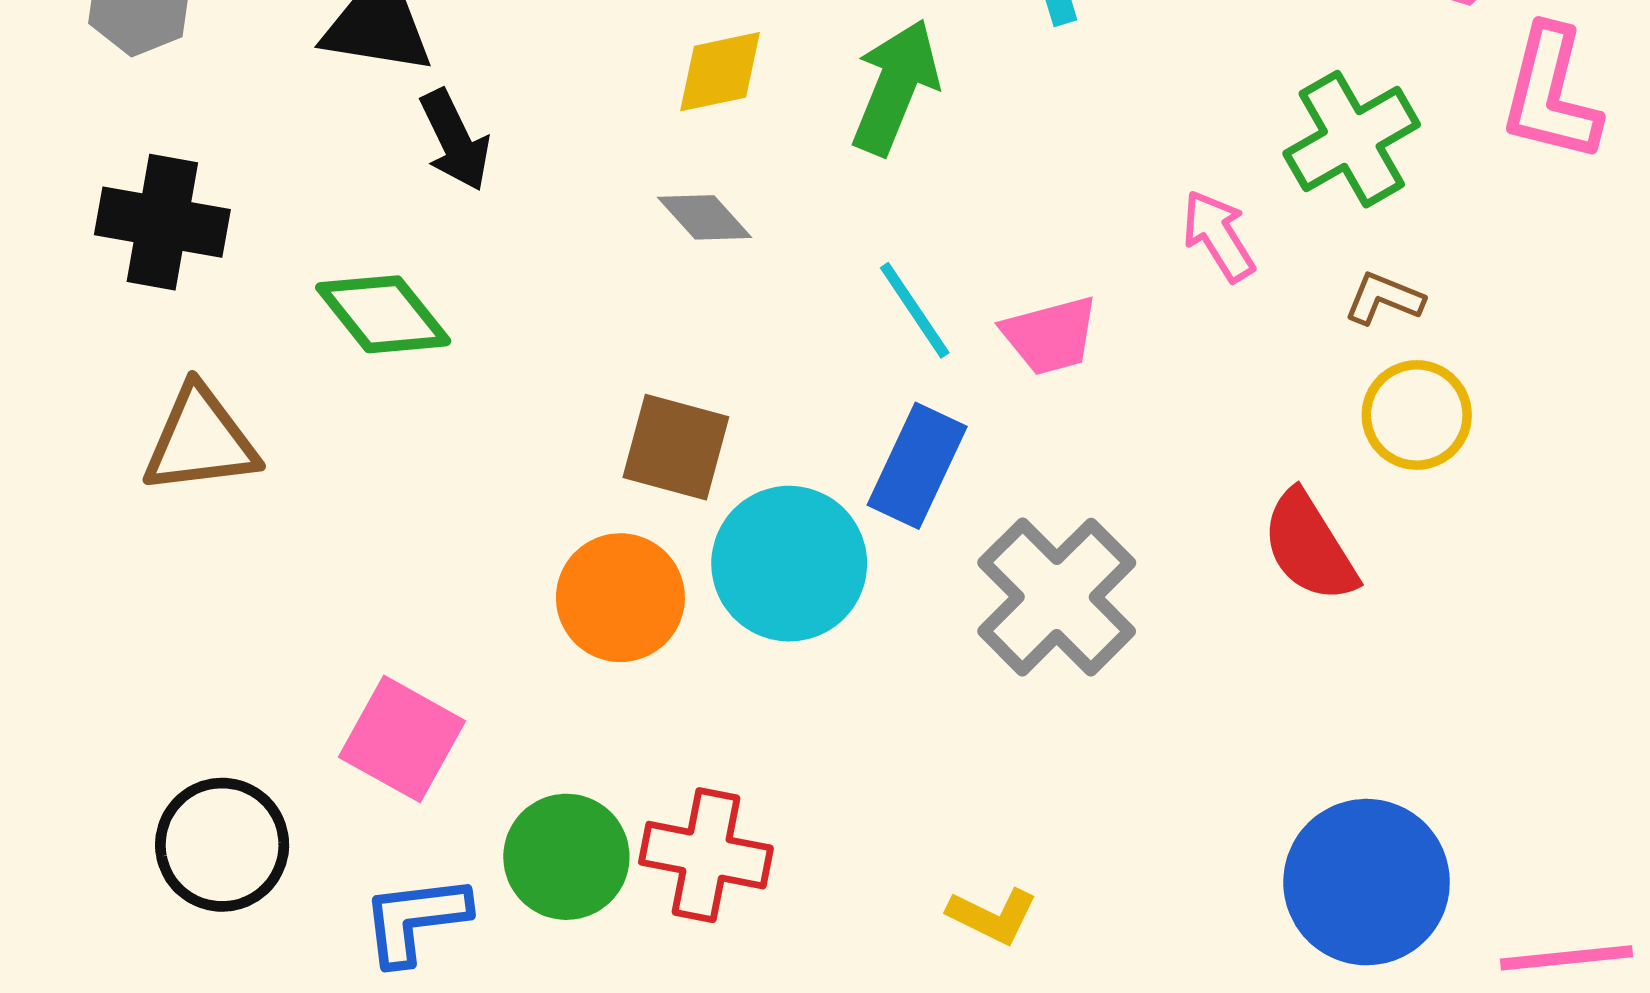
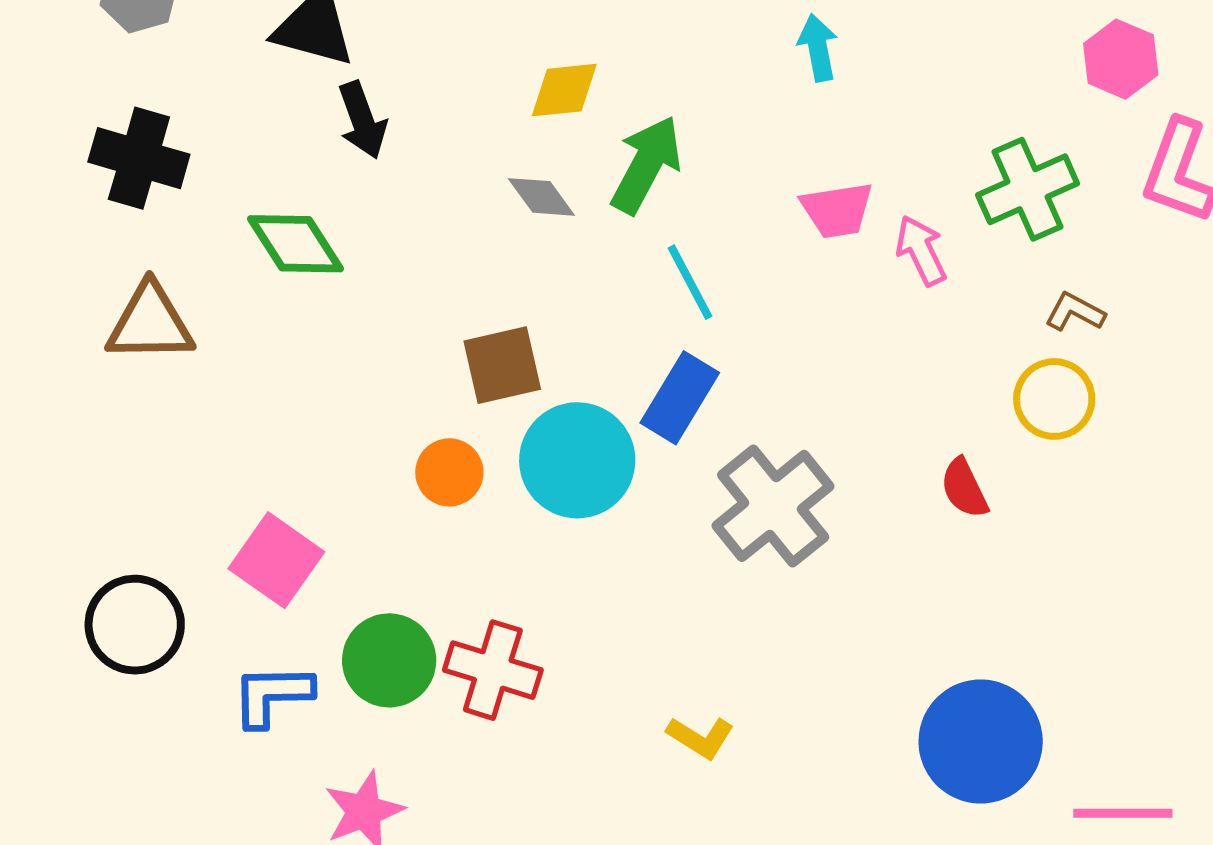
green arrow: (895, 87) -> (646, 165), moved
brown L-shape: (1384, 299) -> (1075, 312), moved
pink trapezoid: (1050, 336) -> (837, 210), moved
brown square: (676, 447) -> (502, 365), turned -34
red semicircle: (1309, 547) -> (964, 488), size x0.7
orange circle: (620, 598) -> (449, 472), size x0.7

